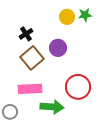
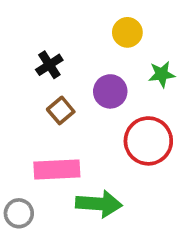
green star: (85, 15) -> (162, 74), moved
brown square: (32, 58) -> (61, 110), size x0.6
red circle: (78, 87) -> (148, 141), moved

